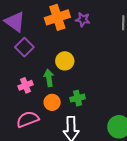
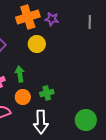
yellow circle: (65, 61) -> (37, 44), moved

